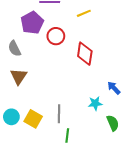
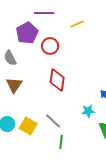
red diamond: (85, 54) -> (57, 80), moved
gray line: (59, 114) -> (53, 121), turned -48

